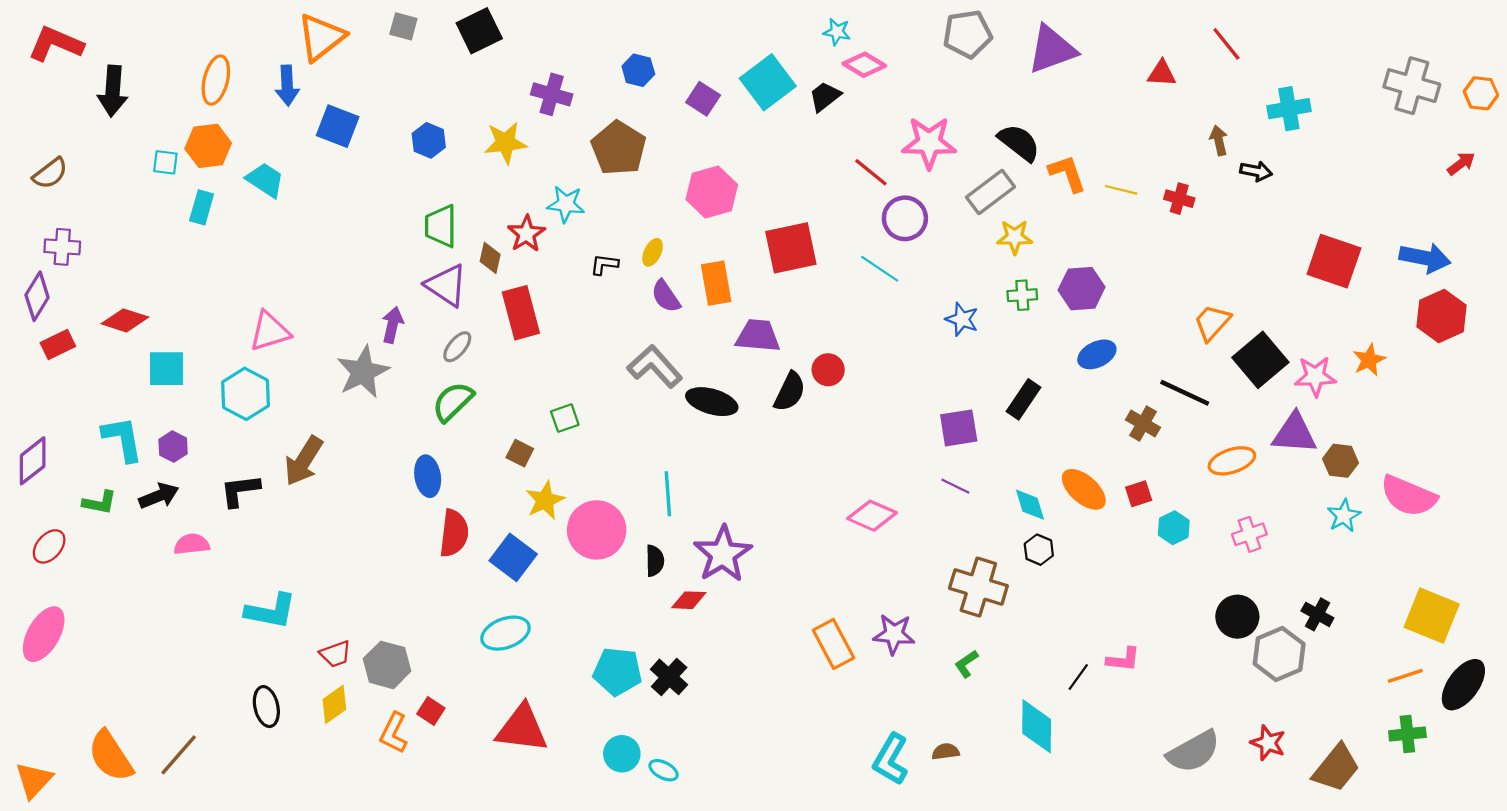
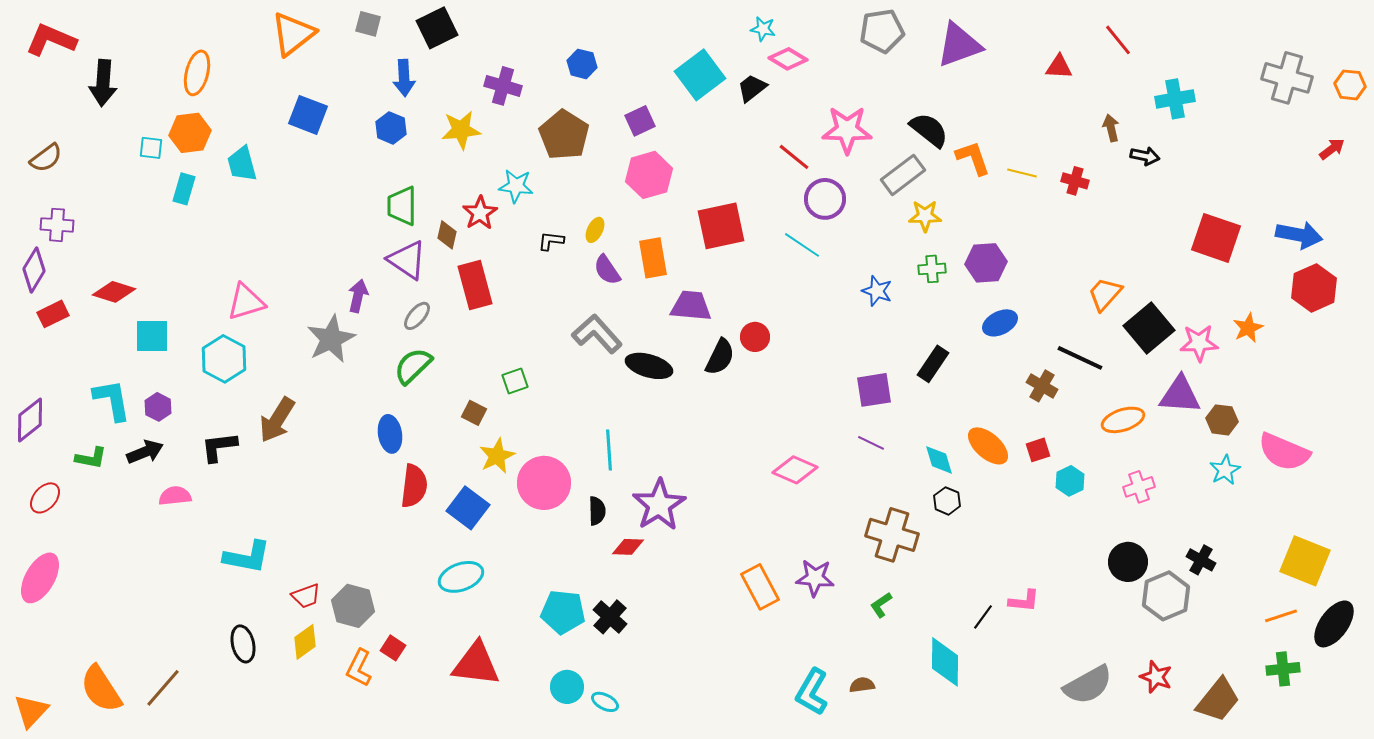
blue arrow: (287, 86) -> (404, 78), moved
purple square: (703, 99) -> (640, 121), moved, turned 32
cyan trapezoid: (265, 180) -> (242, 164), turned -138

